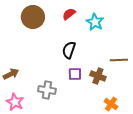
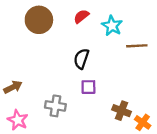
brown line: (119, 60) -> (137, 46), moved
brown cross: (98, 76) -> (121, 111), moved
orange cross: (111, 104) -> (143, 122), moved

